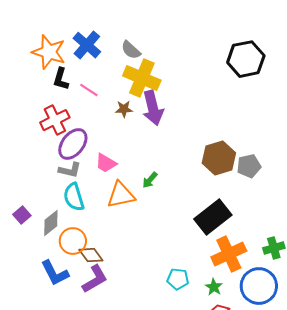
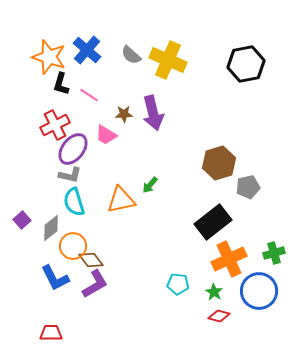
yellow cross: (142, 78) -> (168, 60), moved
pink trapezoid: (106, 163) -> (106, 135), moved
gray pentagon: (249, 166) -> (248, 187), moved

